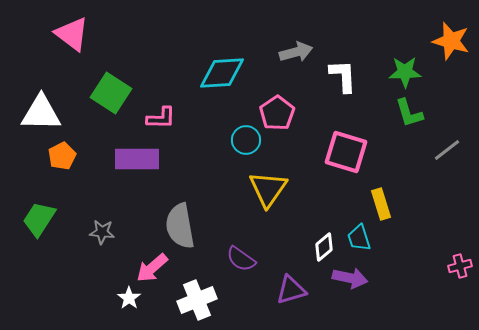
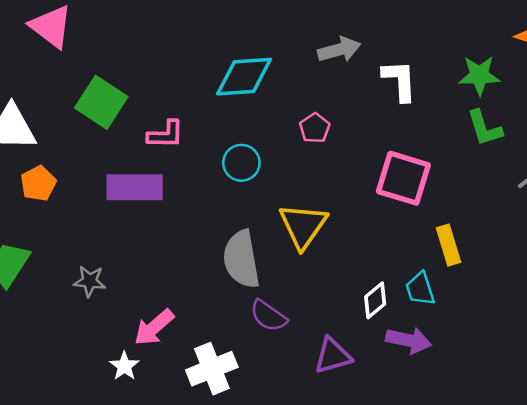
pink pentagon: (277, 113) -> (315, 128), size x0.7
cyan circle: (246, 140) -> (241, 163), moved
gray semicircle: (180, 226) -> (241, 259), moved

